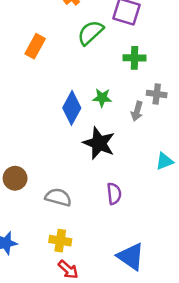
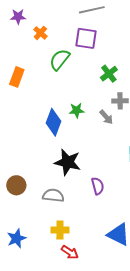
green cross: (134, 58) -> (109, 74), moved, turned -30
gray arrow: (137, 111) -> (106, 117), turned -49
black star: (99, 143) -> (68, 162), moved

